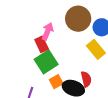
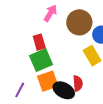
pink arrow: (48, 31) -> (50, 13), moved
orange square: (56, 82) -> (48, 81), size x1.5

